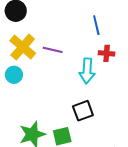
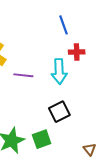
purple line: (53, 50) -> (23, 75), moved

